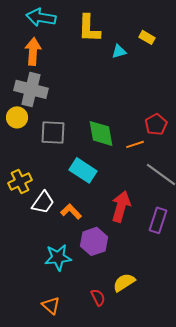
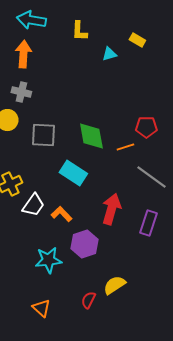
yellow L-shape: (89, 28) -> (79, 31), size x0.7
gray cross: (31, 89) -> (21, 92), size x0.6
red pentagon: (156, 124) -> (146, 127), turned 30
red semicircle: (98, 297) -> (88, 300), turned -126

